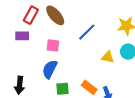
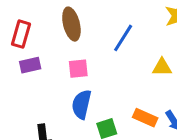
red rectangle: (31, 15) -> (21, 34), moved
brown ellipse: (55, 15) -> (71, 24), turned 40

